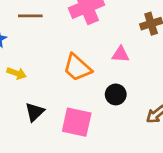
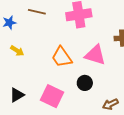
pink triangle: (121, 54) -> (95, 55), size x1.6
black triangle: (35, 112) -> (17, 95), moved

